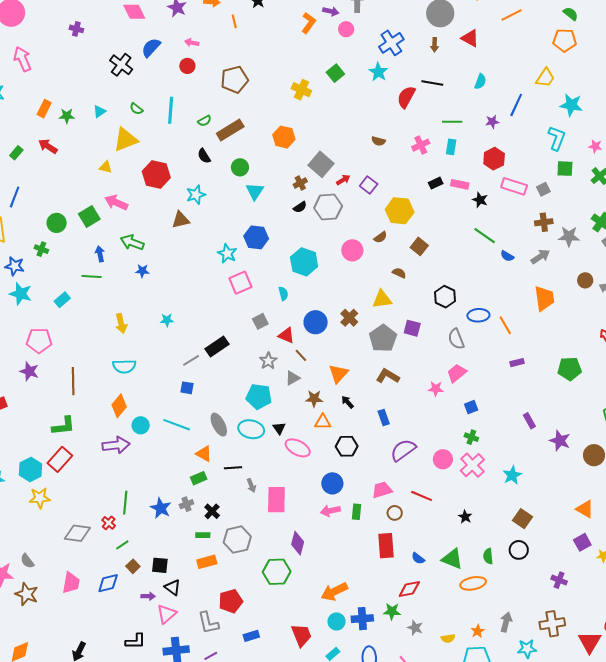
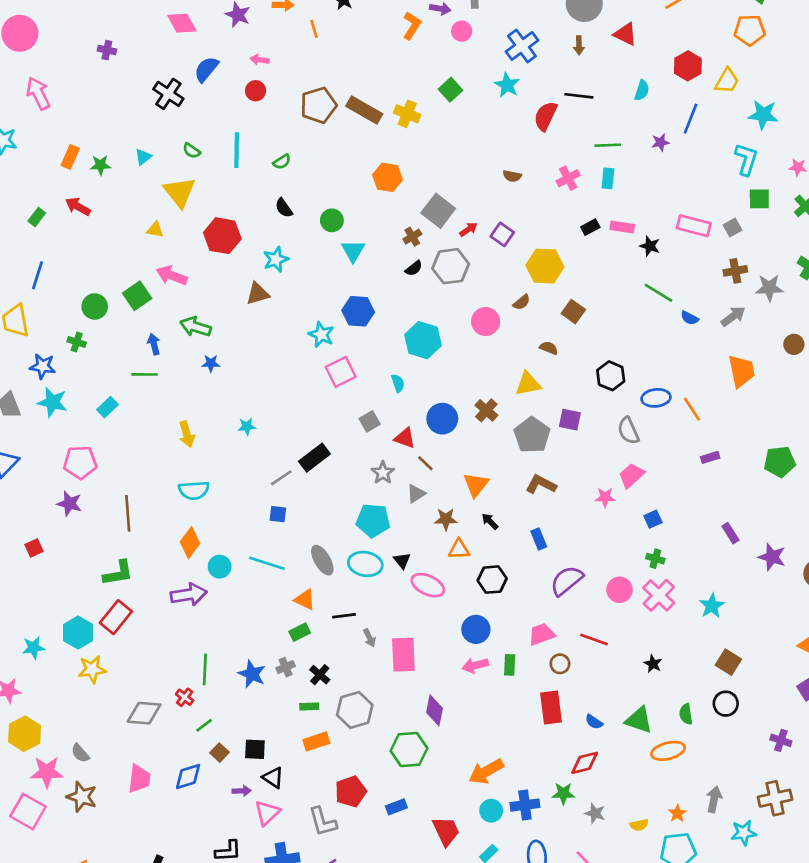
brown rectangle: (230, 130) -> (364, 110), moved, turned 64
yellow triangle: (126, 140) -> (180, 192), turned -44
red hexagon: (494, 159) -> (688, 66), moved
blue rectangle: (251, 636) -> (396, 807), moved

